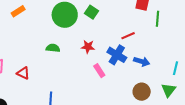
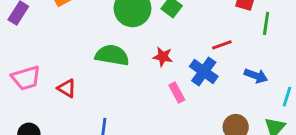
green semicircle: (53, 48) -> (112, 55), size x1.6
blue arrow: (142, 61) -> (256, 76), moved

